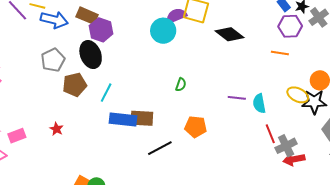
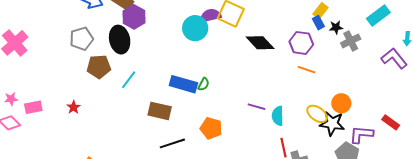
purple hexagon: (290, 26) -> (301, 43), moved
blue rectangle: (123, 120) -> (183, 84), moved

